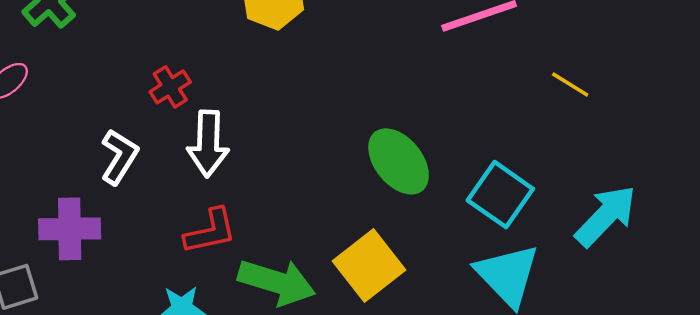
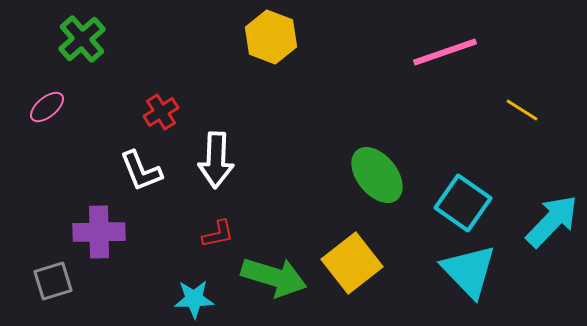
red cross: (170, 87) -> (161, 112), moved
white L-shape: (119, 157) -> (141, 171), turned 126
red L-shape: (210, 231) -> (218, 234), size x0.7

